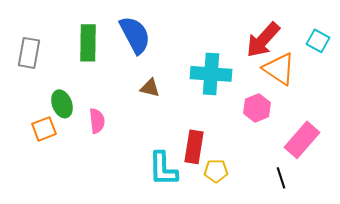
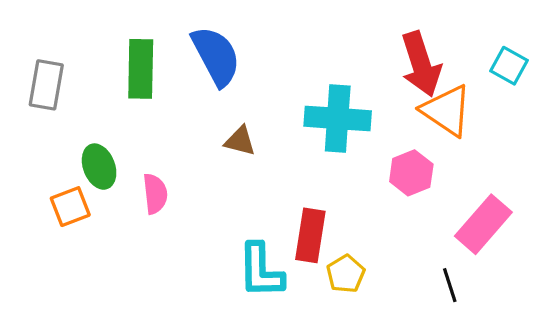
red arrow: (263, 40) -> (421, 64), turned -60
yellow pentagon: (216, 171) -> (346, 274), turned -30

